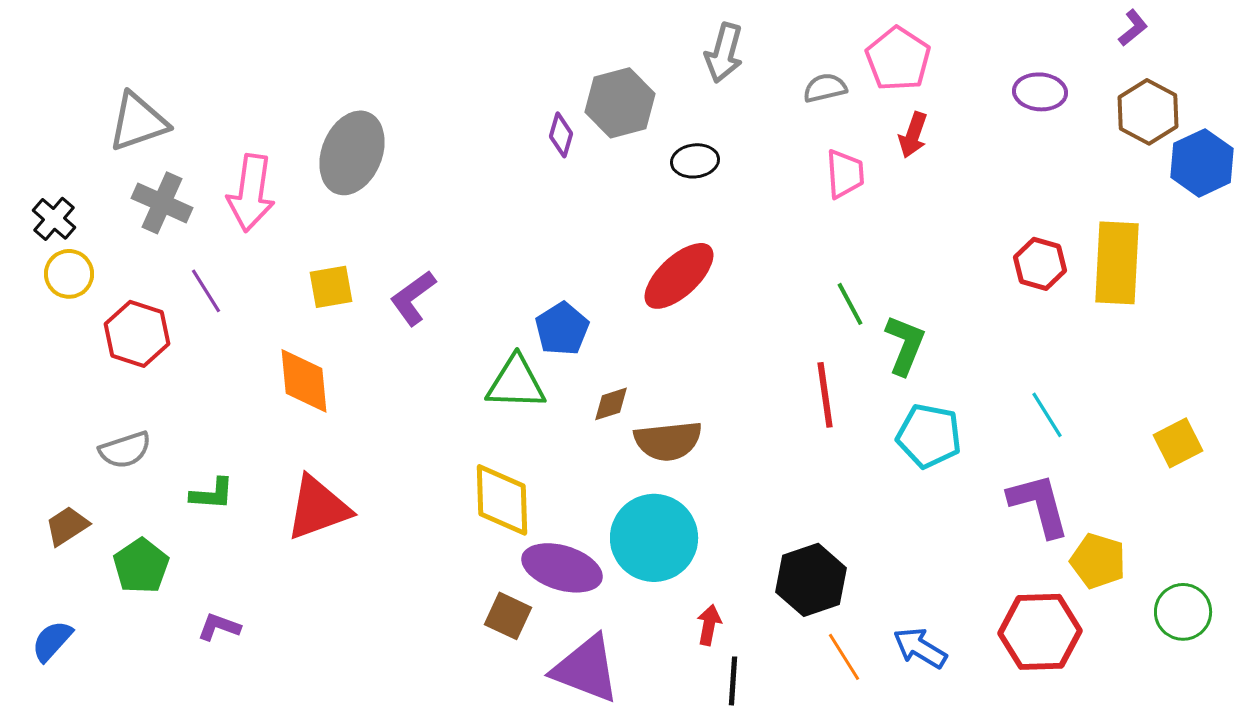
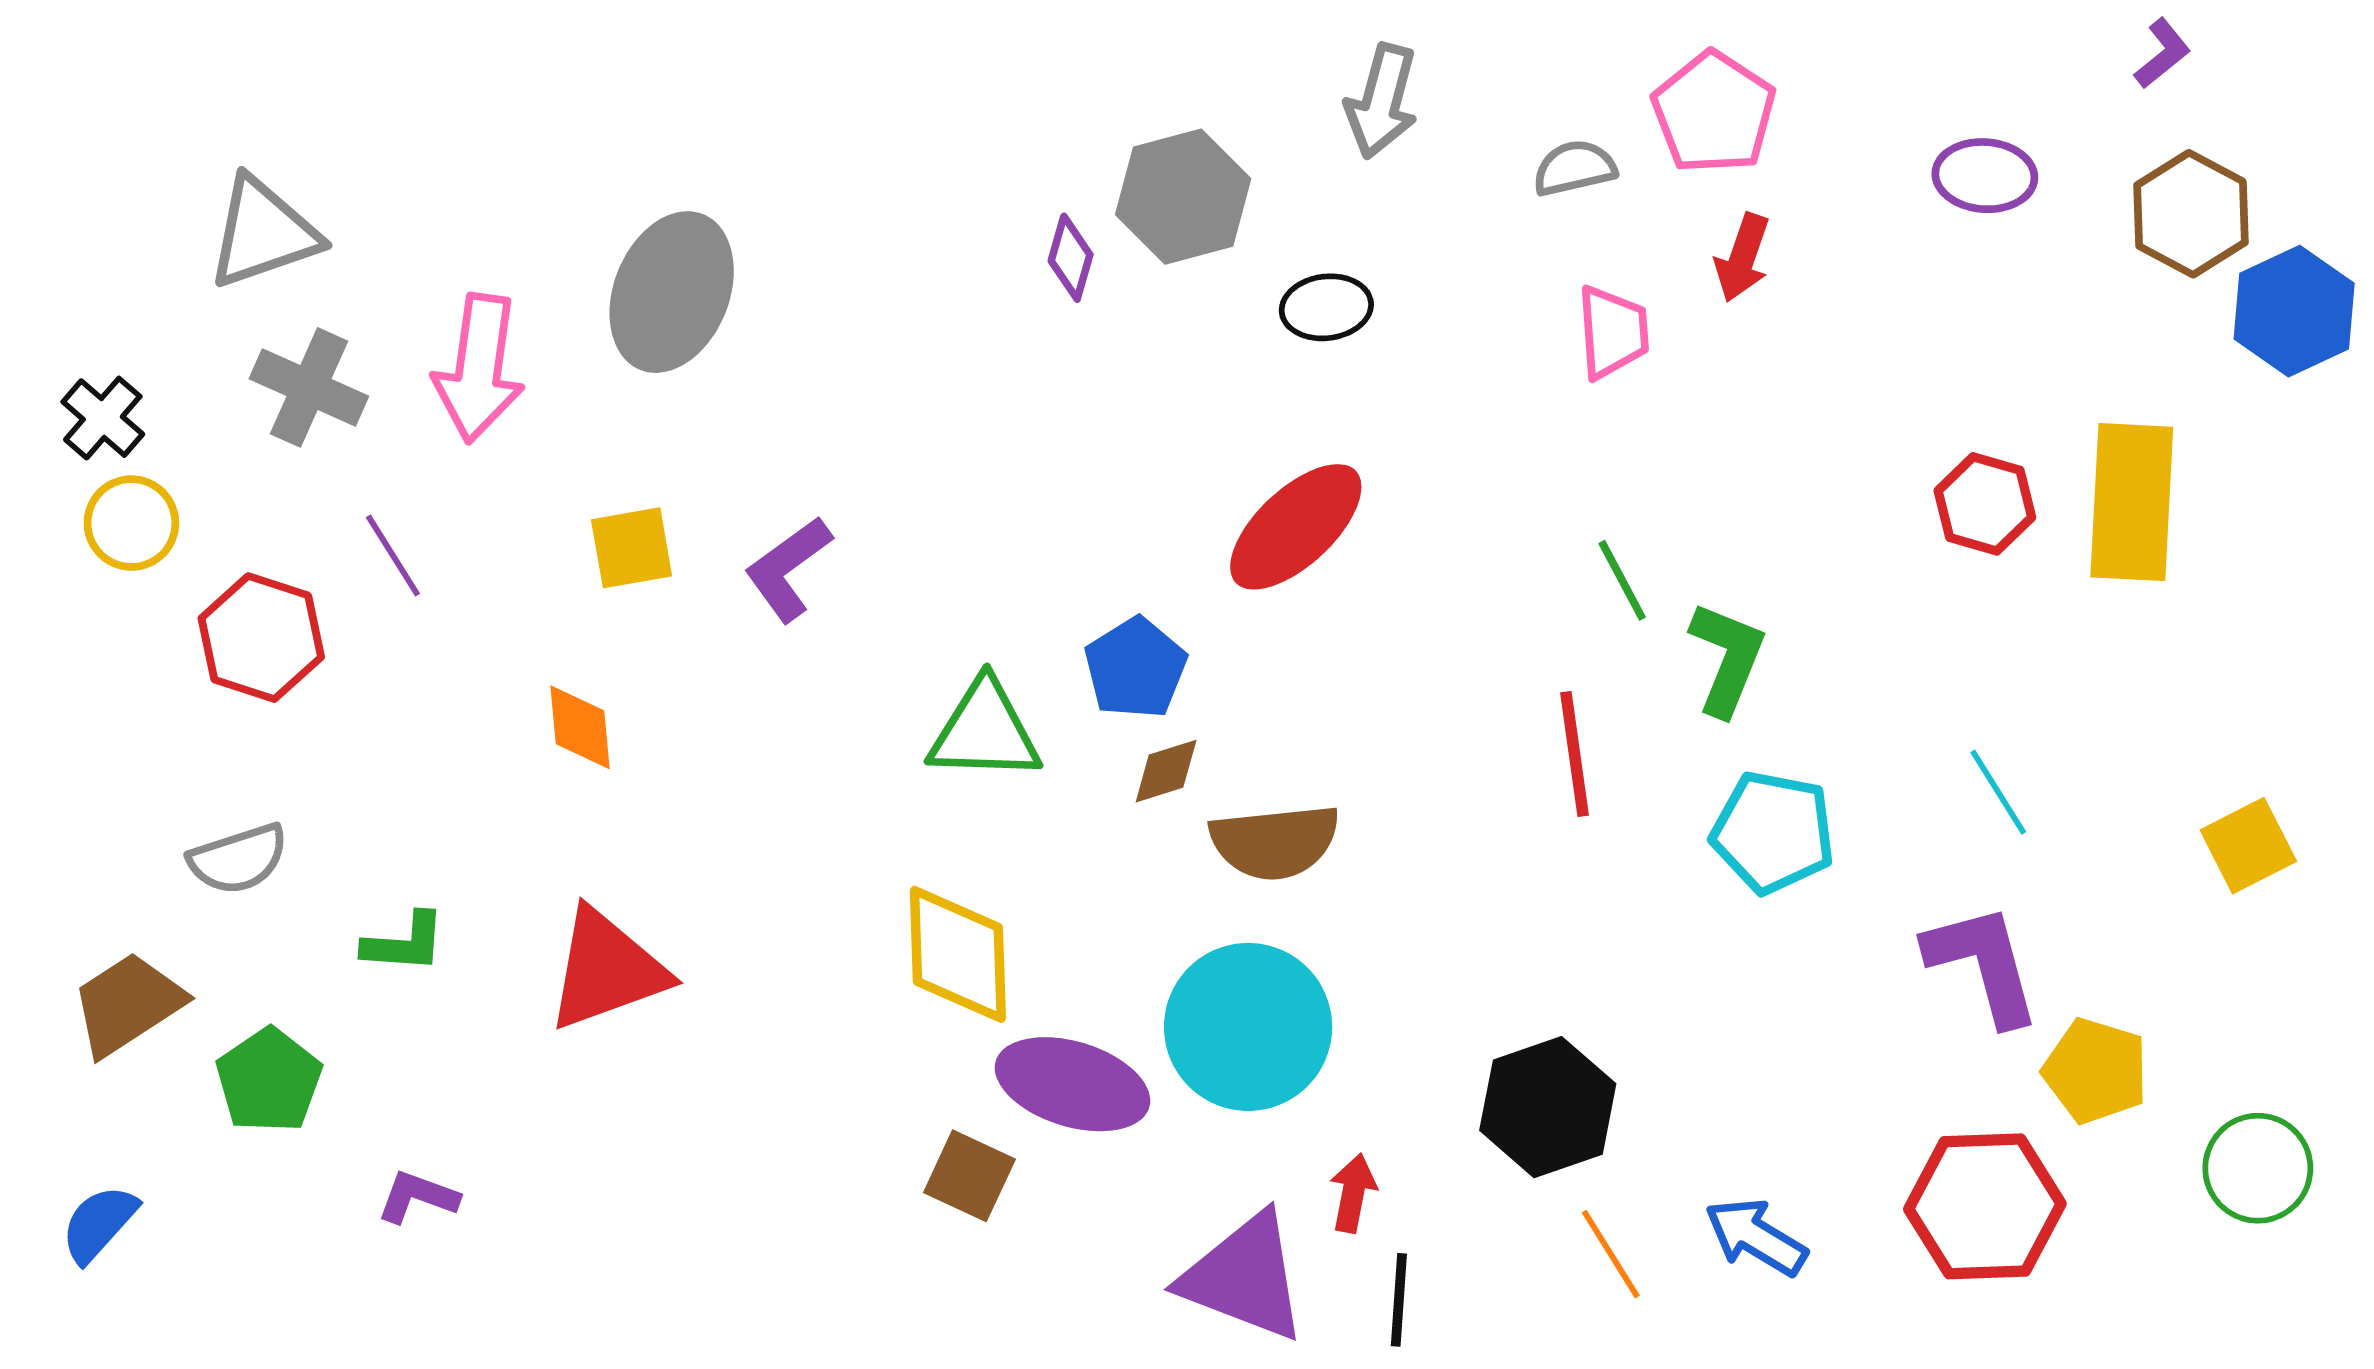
blue pentagon: (562, 329) -> (1135, 668), moved
orange diamond: (304, 381) -> (580, 727), size x0.7
brown trapezoid: (67, 526) -> (128, 1004), size x1.4
purple triangle: (586, 669) -> (1244, 1277), moved

